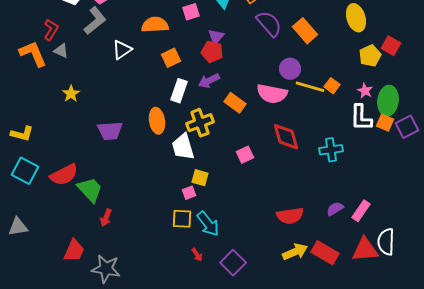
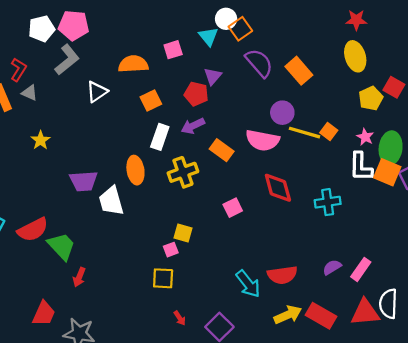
purple triangle: (216, 37) -> (213, 76), moved
orange square: (385, 123) -> (387, 172), size x1.4
white trapezoid: (183, 147) -> (111, 201), moved
cyan arrow: (208, 224) -> (248, 284), moved

